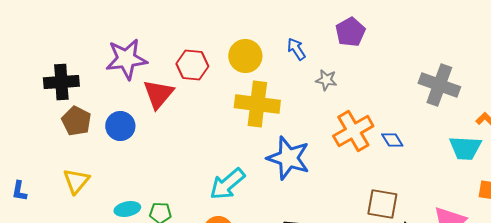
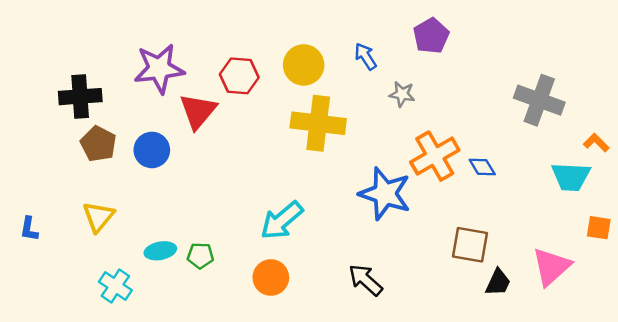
blue star: (288, 158) -> (385, 194), moved

